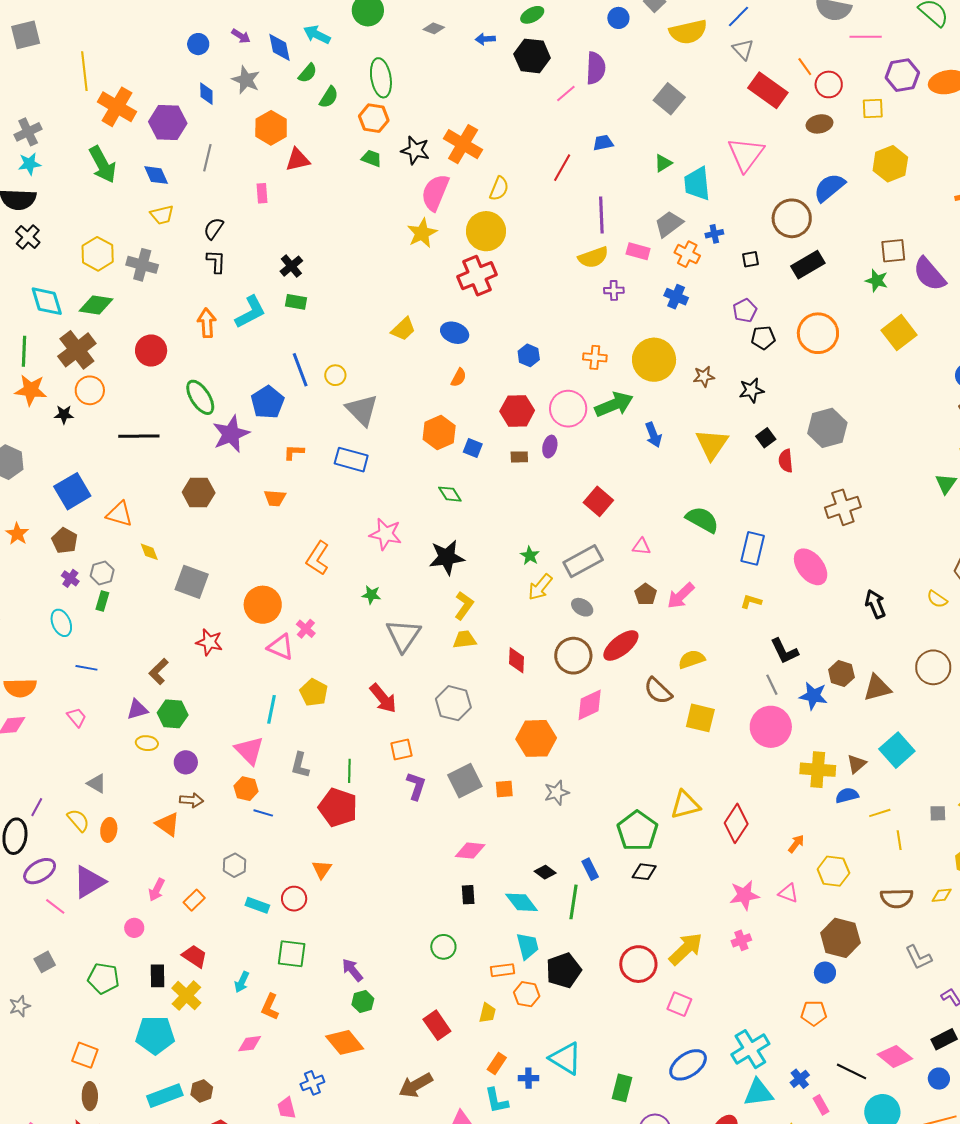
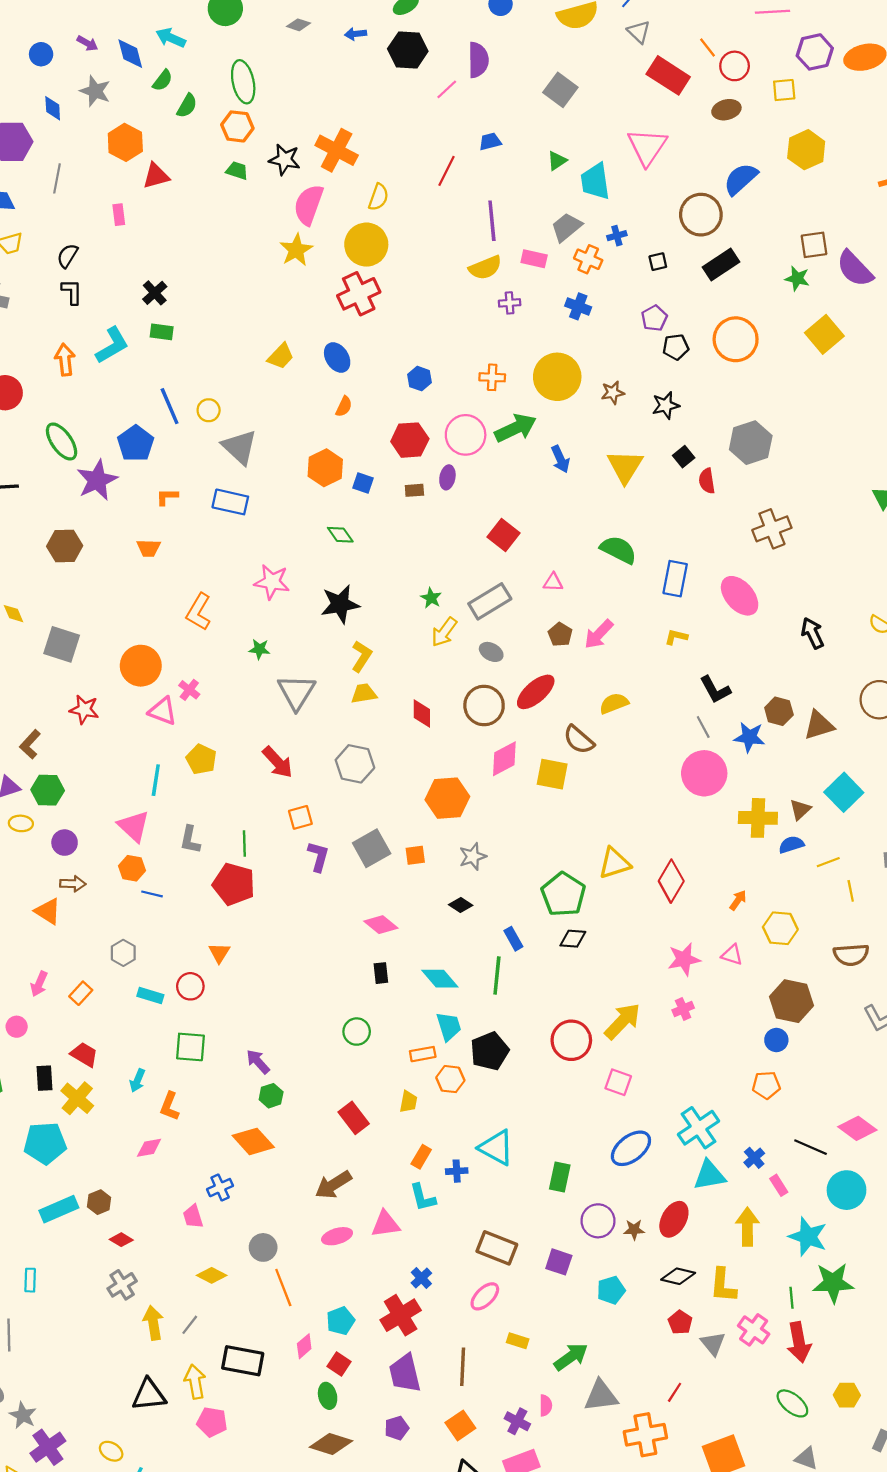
blue ellipse: (455, 333) -> (337, 358), turned 40
yellow square: (700, 718) -> (552, 774), moved
pink diamond: (470, 851) -> (381, 925), turned 36
black diamond: (545, 872) -> (461, 905), moved

